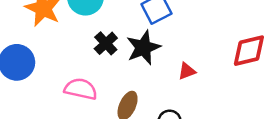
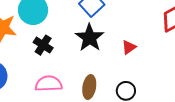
black cross: (106, 43) -> (43, 45), moved

